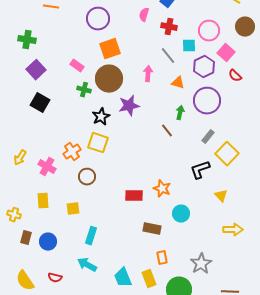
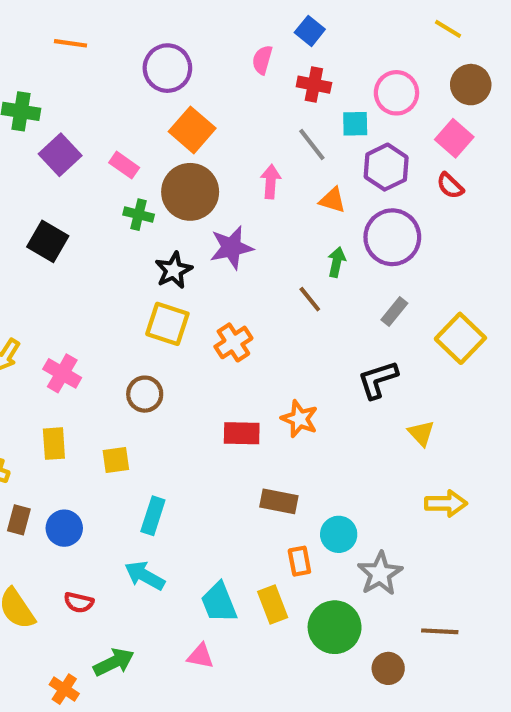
orange square: (110, 49) -> (192, 130), turned -30
pink square: (226, 53) -> (454, 138), moved
purple square: (36, 70) -> (60, 155), moved
orange cross: (72, 152) -> (233, 342), moved
yellow square: (227, 154) -> (460, 338), moved
cyan circle: (181, 214) -> (339, 534), moved

